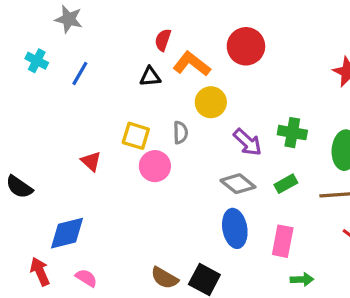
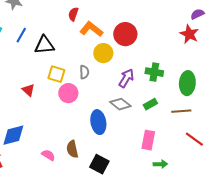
red circle: (246, 46) -> (125, 34), moved
black triangle: (150, 77) -> (44, 45), moved, size x1.5
purple arrow: (248, 142) -> (126, 78), turned -102
blue ellipse: (235, 228) -> (98, 122), moved
pink semicircle: (86, 278) -> (48, 155), moved
brown semicircle: (165, 278) -> (72, 149), moved, turned 48

